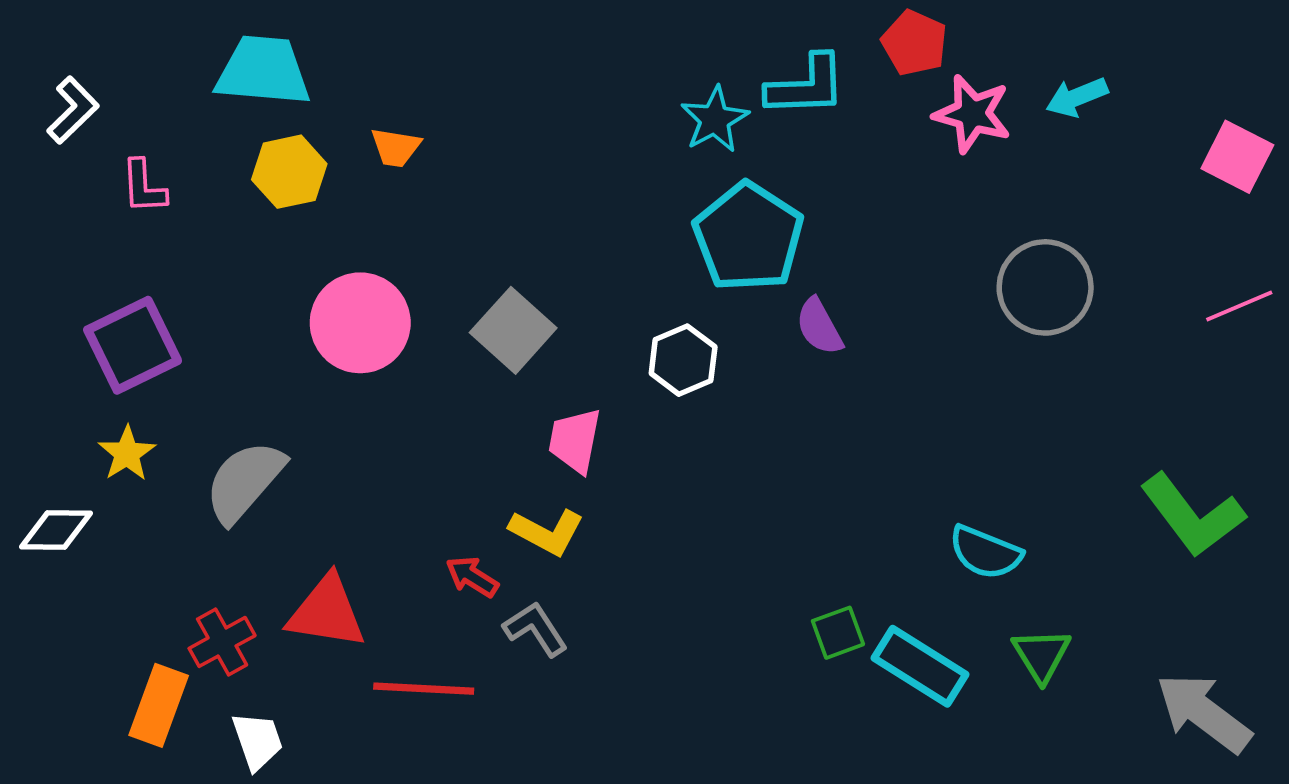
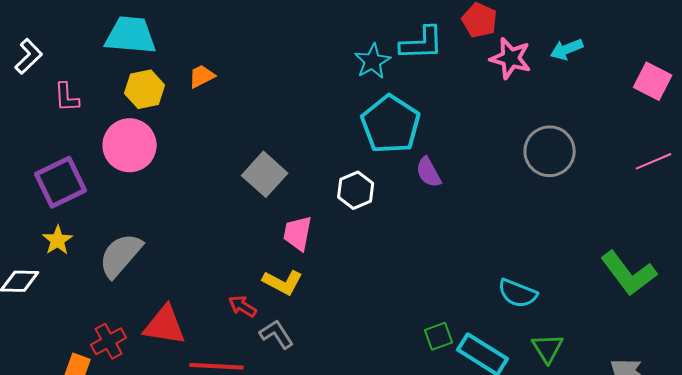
orange trapezoid: (396, 147) -> (202, 76), turned 144
pink circle: (360, 323) -> (130, 145), moved

